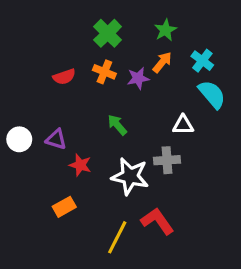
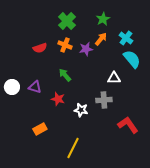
green arrow: (117, 125) -> (65, 75), moved
red star: (80, 165) -> (58, 99), moved
white star: (130, 176) -> (81, 110), size x0.6
red L-shape: (157, 221) -> (128, 125), moved

